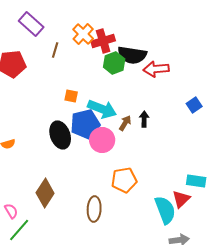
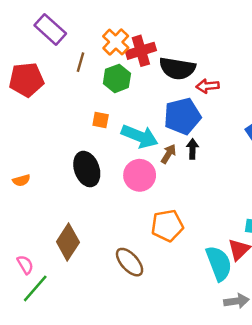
green hexagon: (114, 63) -> (117, 78), moved
red arrow: (156, 69) -> (208, 86), size x0.7
blue pentagon: (85, 124) -> (182, 116), moved
brown ellipse: (94, 209) -> (130, 262), turned -45

